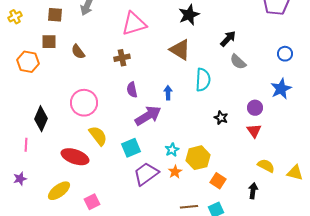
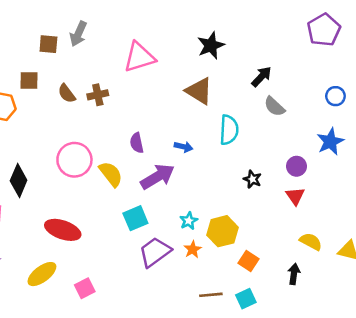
brown square: (55, 15) -> (48, 44), moved
brown cross: (122, 58) -> (98, 95), moved
blue arrow: (168, 93) -> (184, 147), turned 104
yellow semicircle: (98, 136) -> (111, 174), moved

